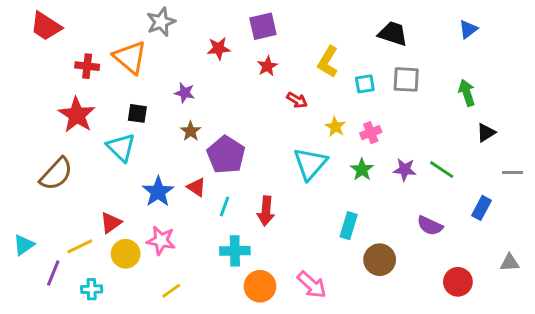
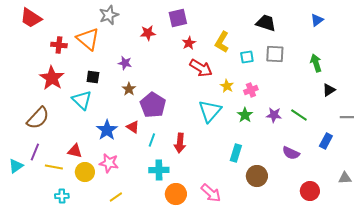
red star: (267, 66) -> (189, 43), moved
red arrow: (297, 100) -> (201, 68), size x1.6
red triangle: (111, 223) -> (75, 151), turned 49
yellow line: (80, 246) -> (54, 167), turned 36
purple line: (53, 273) -> (35, 152), moved

